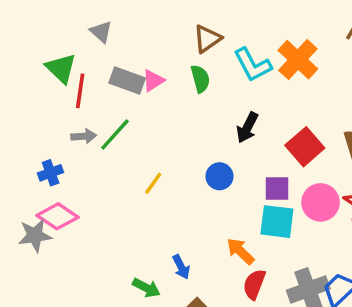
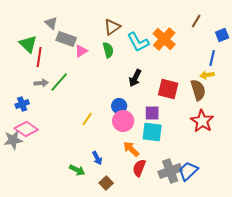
gray rectangle: (127, 80) -> (66, 39), moved
red square: (305, 147) -> (168, 89), turned -35
yellow line: (153, 183) -> (87, 119), moved
pink circle: (320, 202) -> (123, 121), moved

